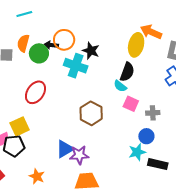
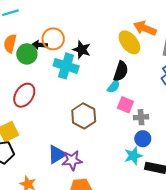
yellow ellipse: (136, 45) -> (129, 42), turned -50
cyan semicircle: (120, 86) -> (114, 86), turned -88
gray cross: (153, 113) -> (141, 117), moved

